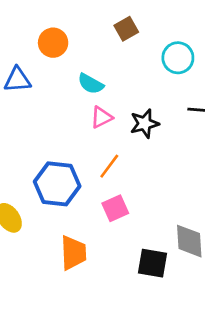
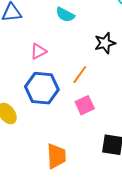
pink triangle: (101, 117) -> (38, 51), moved
orange trapezoid: (73, 253) -> (56, 156), moved

